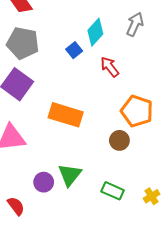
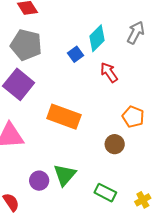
orange pentagon: (137, 111) -> (133, 117), size x0.7

